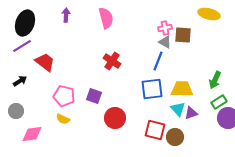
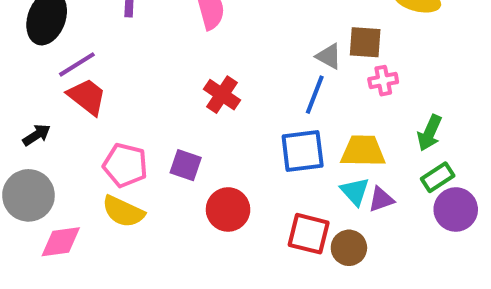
pink cross: (165, 28) -> (383, 81), moved
purple line: (22, 46) -> (77, 64), moved
gray circle: (16, 111) -> (28, 195), size x1.6
yellow semicircle: (63, 119) -> (123, 212), size x1.5

